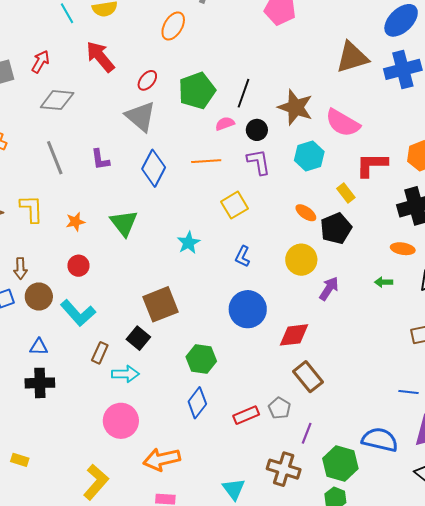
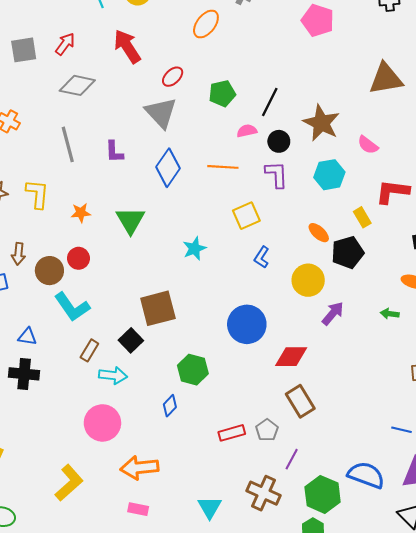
green pentagon: (197, 91) -> (222, 93), size x0.7
pink semicircle: (343, 123) -> (368, 145), size x0.6
blue L-shape: (243, 256) -> (262, 257), moved
brown circle: (39, 297) -> (49, 271), moved
blue diamond: (197, 403) -> (170, 406), moved, size x0.7

